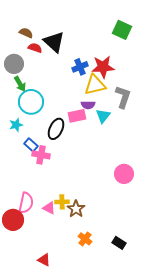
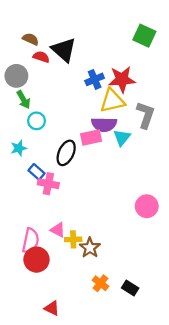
cyan circle: (31, 102) -> (36, 121), size x0.6
purple semicircle: (88, 105) -> (104, 124), size x1.5
pink triangle: (49, 208) -> (58, 230), moved
red circle: (13, 220) -> (36, 260), moved
black rectangle: (119, 243) -> (130, 288), moved

